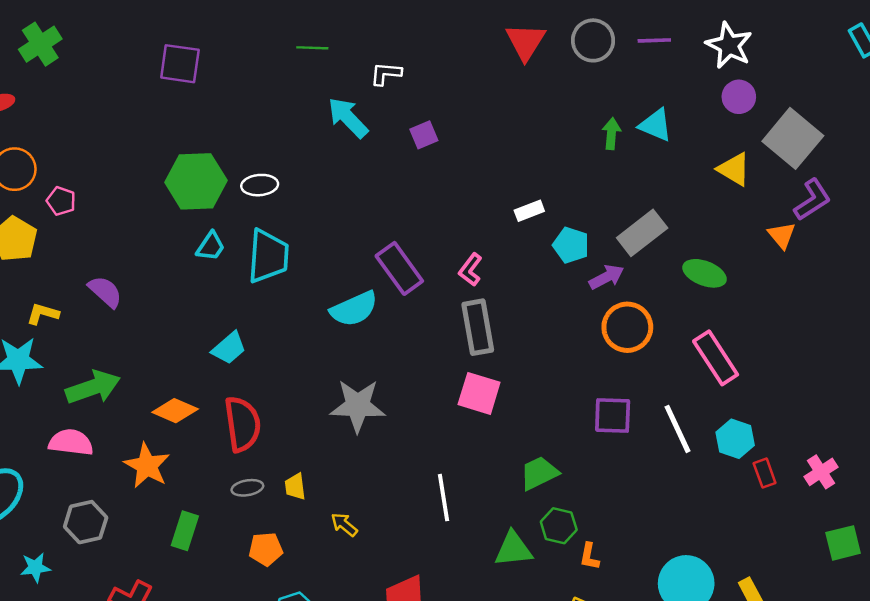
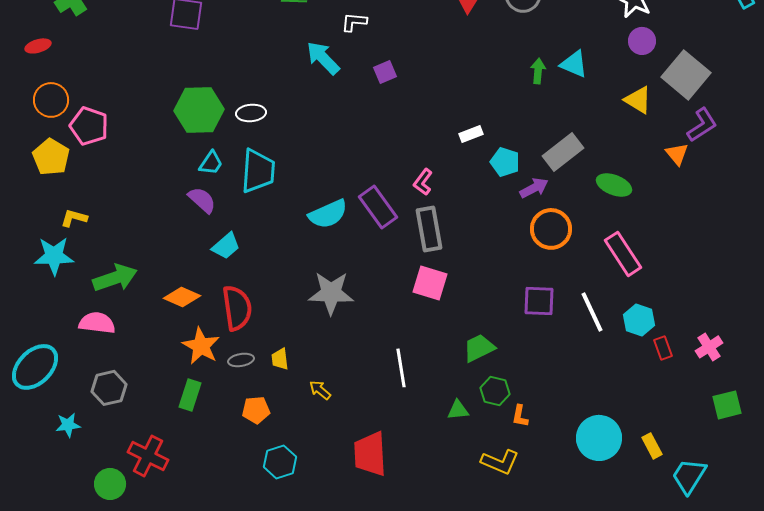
pink pentagon: (61, 201) -> (89, 126), size x1.6
purple rectangle: (399, 268) -> (378, 207), moved
purple semicircle: (105, 292) -> (202, 200), moved
orange star: (147, 466) -> (201, 346), moved
green triangle: (513, 549) -> (458, 410), size x0.7

